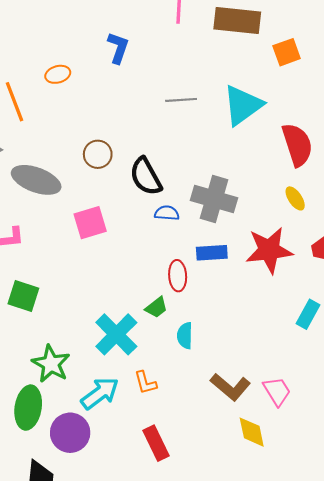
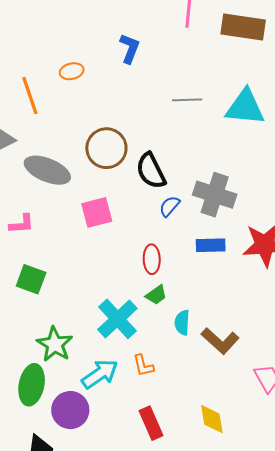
cyan triangle: (243, 105) -> (245, 107), turned 39
brown circle: (98, 154) -> (106, 148), size x1.5
blue semicircle: (167, 213) -> (170, 206), turned -55
red ellipse: (178, 276) -> (152, 259), moved
brown L-shape: (230, 387) -> (220, 341), moved
yellow diamond: (252, 432) -> (212, 419), moved

